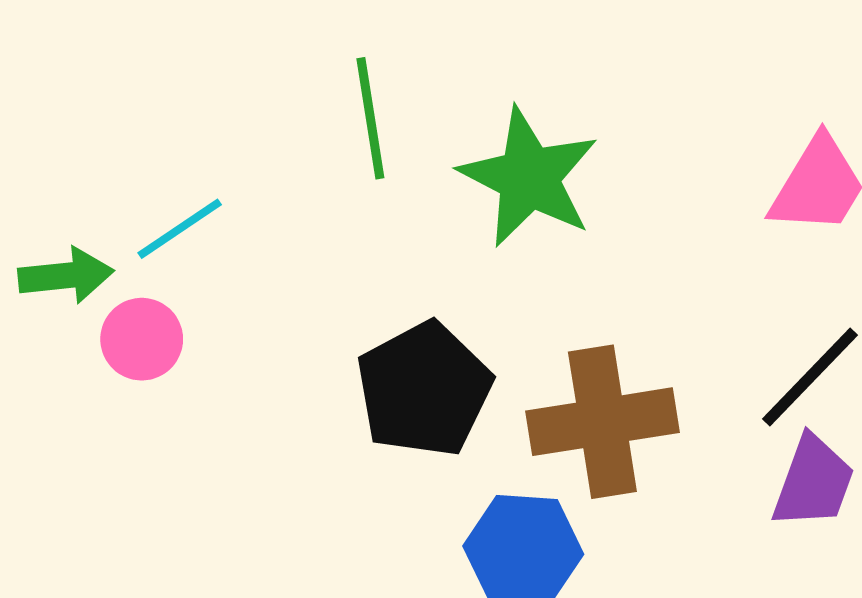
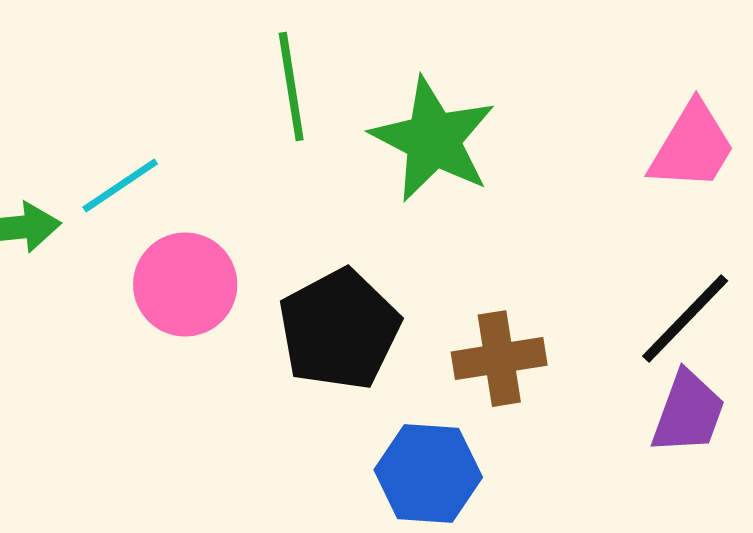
pink circle: (142, 339) -> (185, 285), moved, size x1.4
brown cross: (602, 422) -> (499, 359), size x0.7

